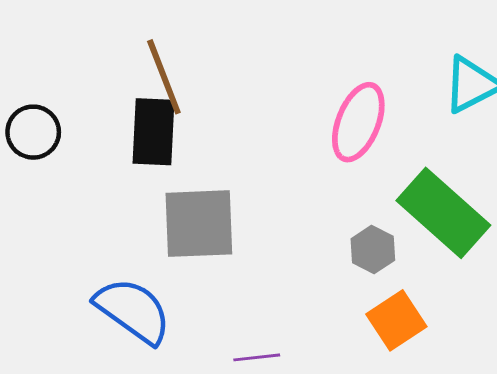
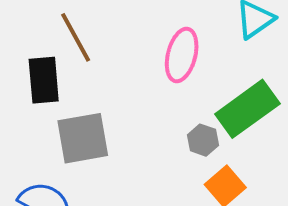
brown line: (164, 77) -> (76, 37), moved
green rectangle: (443, 213) -> (247, 109), turned -70

